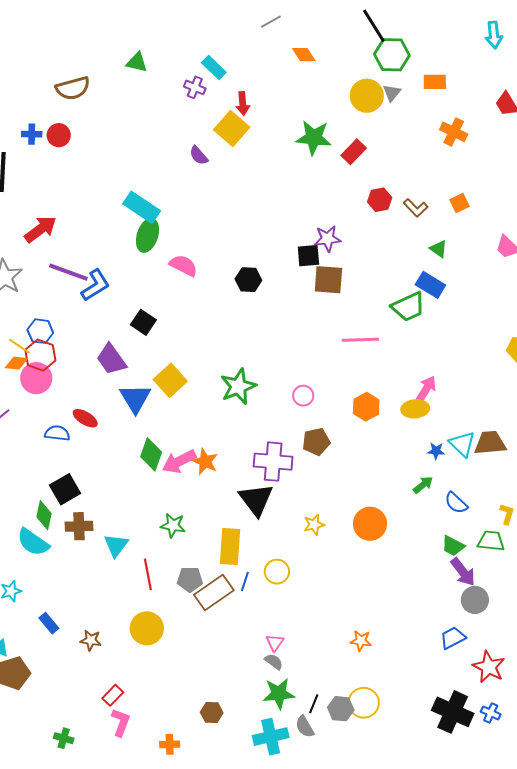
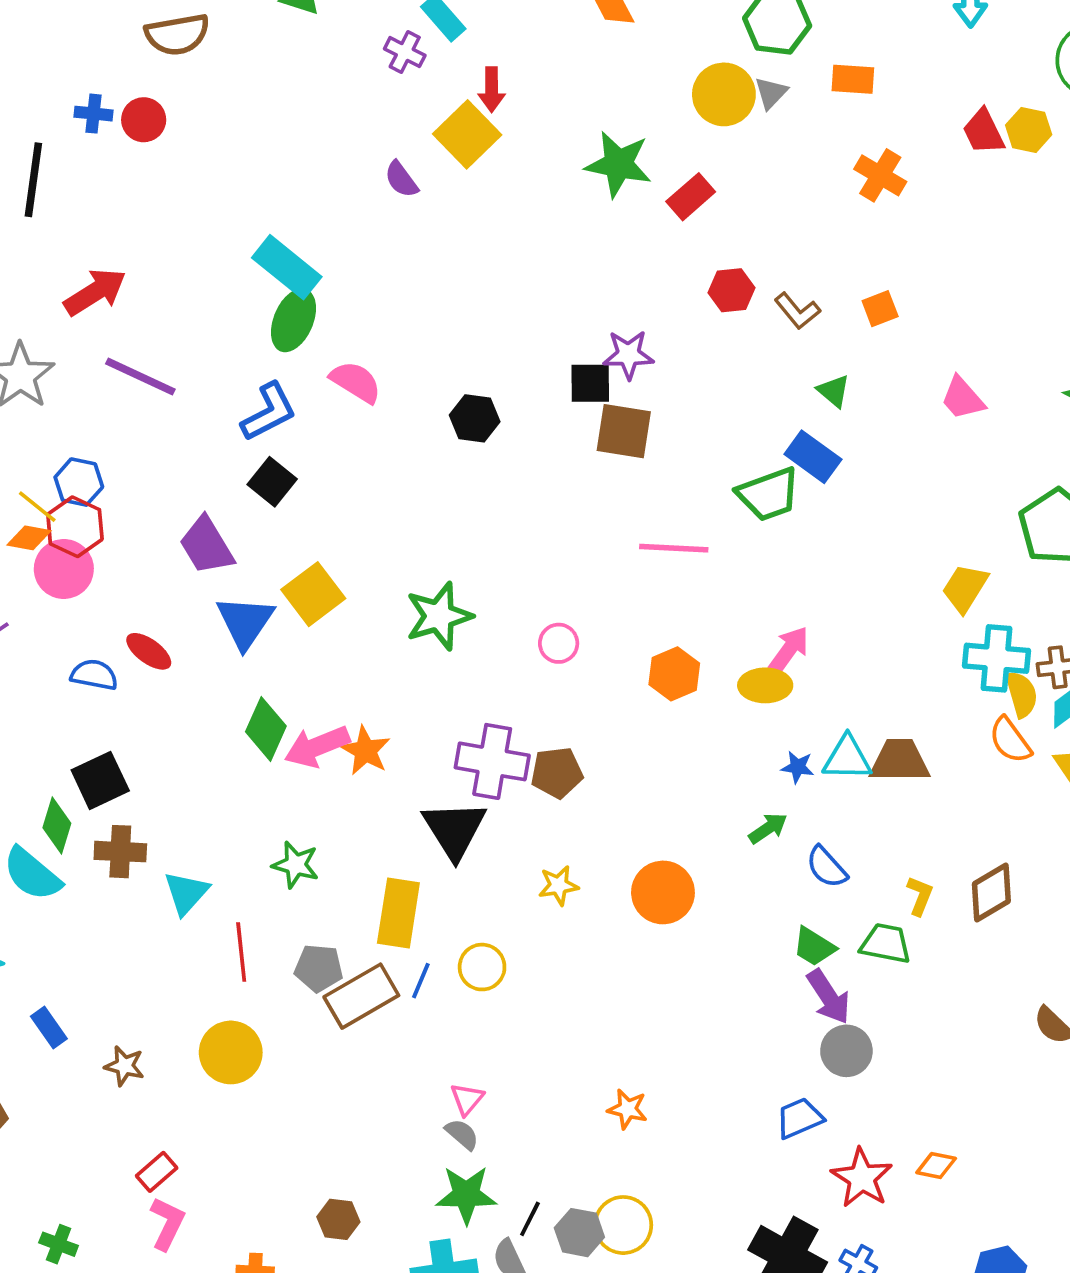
blue L-shape: (95, 285) -> (269, 412), moved
brown pentagon: (316, 442) -> (557, 773), moved
cyan triangle: (462, 444) -> (847, 758), turned -48

